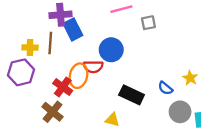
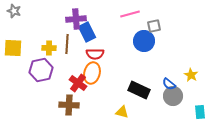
blue circle: (111, 50) -> (144, 41), moved
red semicircle: (93, 67) -> (95, 54), moved
brown cross: (53, 112) -> (69, 105), turned -36
gray circle: (180, 112) -> (173, 96), moved

